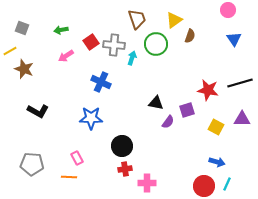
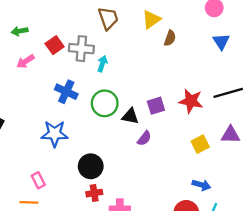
green circle: (156, 44) -> (105, 103), moved
purple square: (187, 110) -> (156, 106), moved
yellow square: (216, 127) -> (200, 144), turned 35

